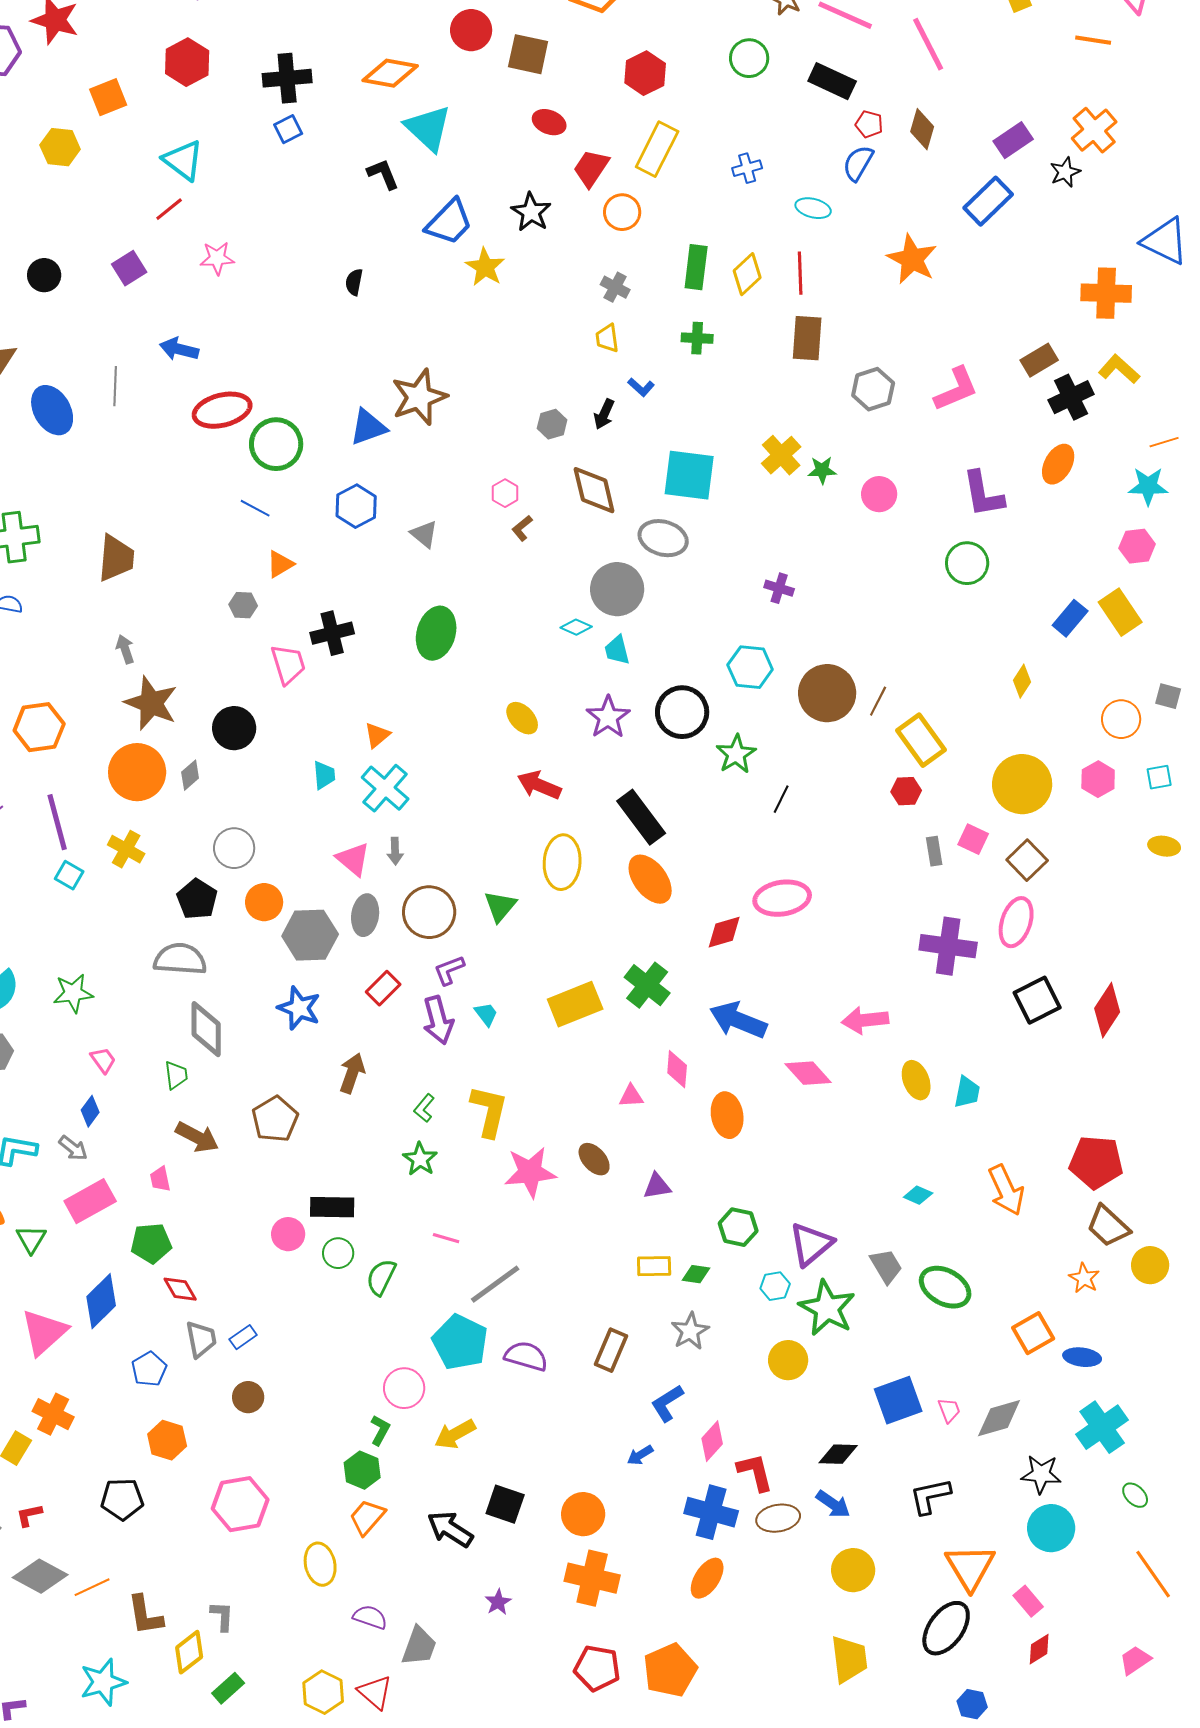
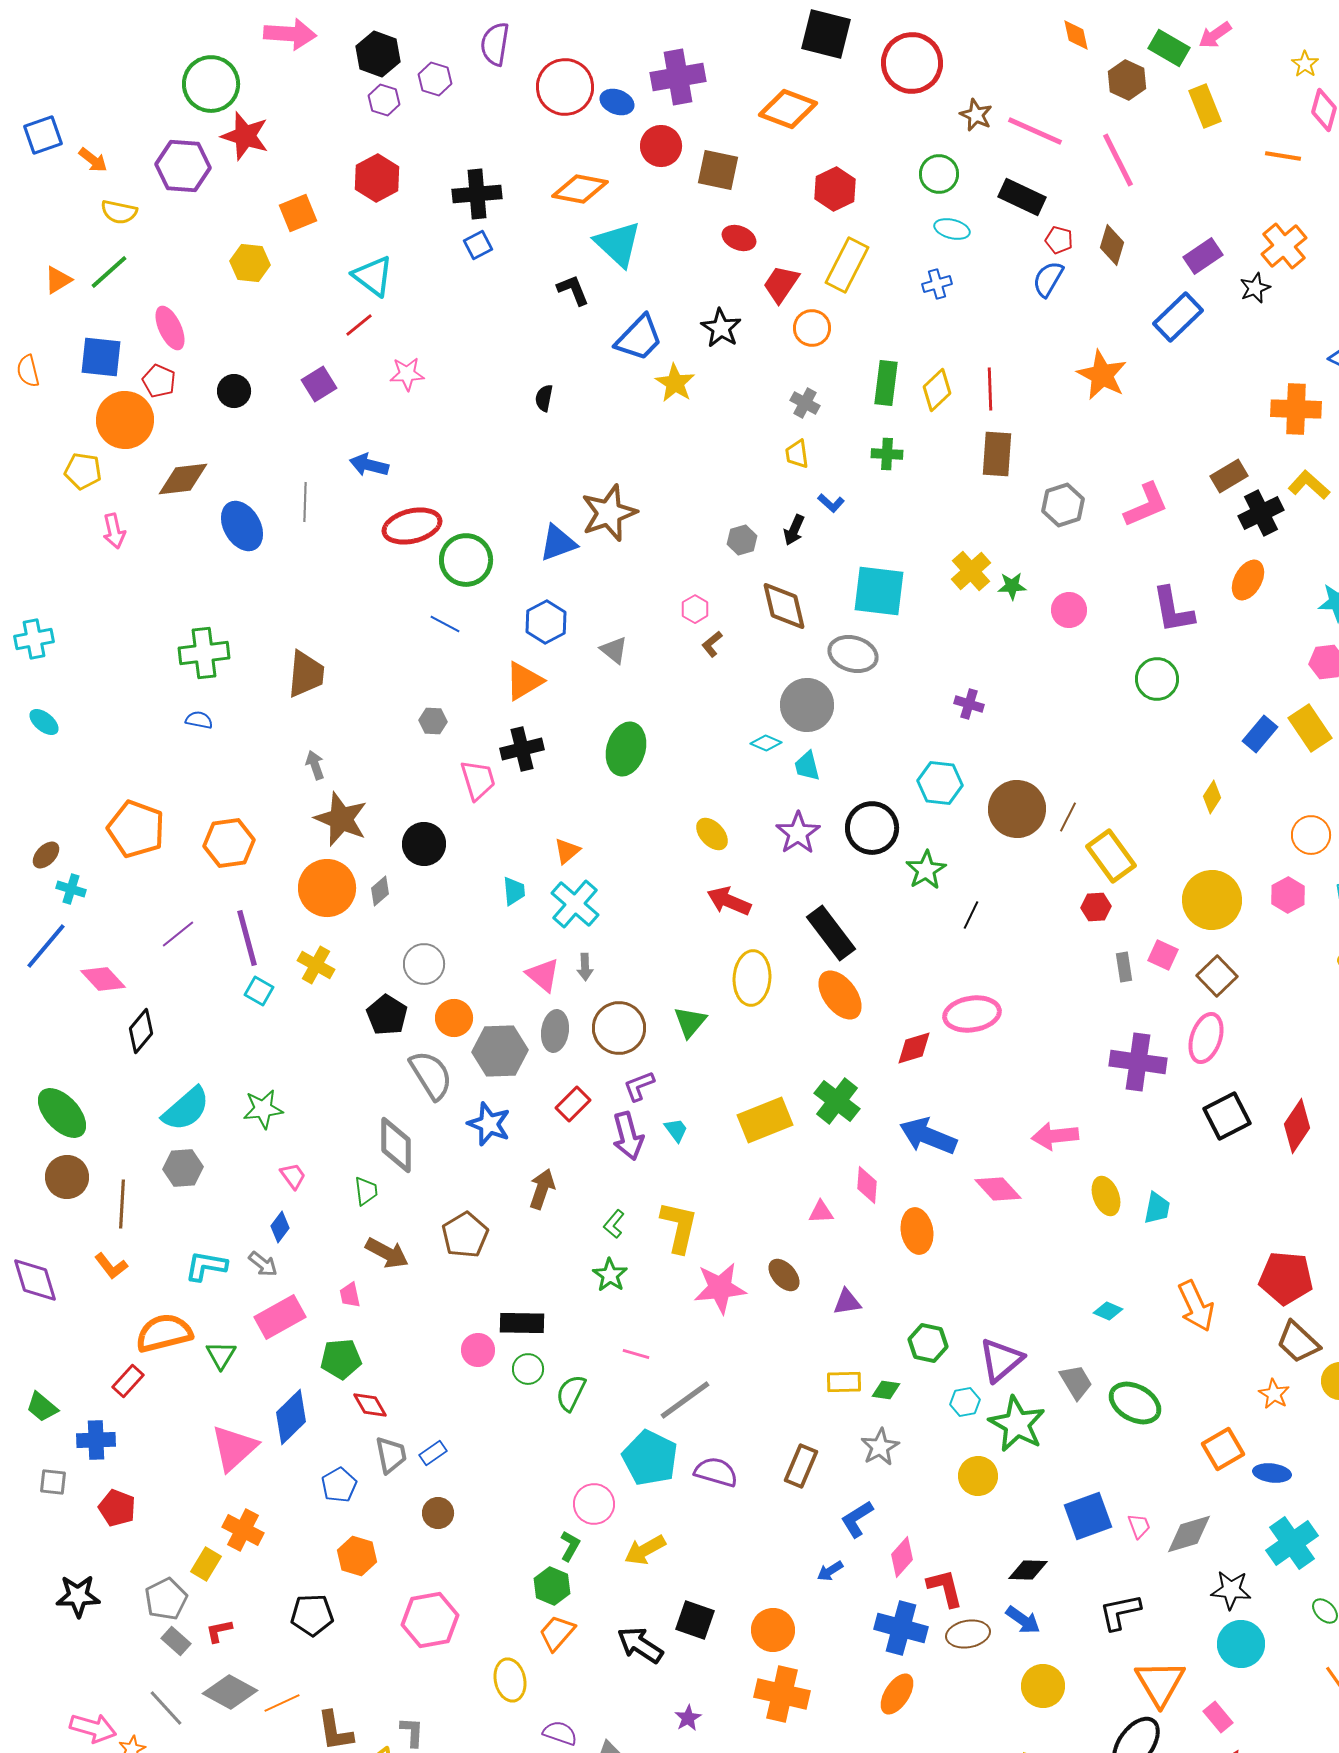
cyan ellipse: (813, 208) -> (952, 229), moved
orange triangle: (280, 564) -> (524, 681), moved, size x1.4
gray semicircle: (180, 959) -> (431, 1075), moved, turned 54

